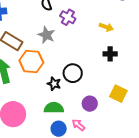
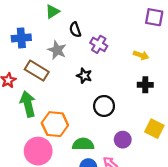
gray star: (46, 35) -> (57, 50), moved
orange hexagon: (31, 62) -> (55, 124), moved
black star: (54, 84) -> (84, 76), moved

